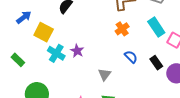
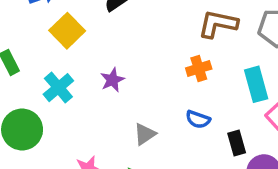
cyan cross: (56, 53) -> (58, 88), moved
blue semicircle: (131, 57) -> (198, 119), turned 136

